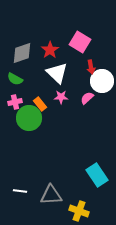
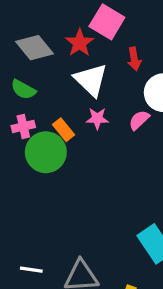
pink square: (80, 42) -> (107, 22), moved
gray diamond: (22, 53) -> (35, 48), turned 70
red arrow: (91, 67) -> (134, 59), moved

